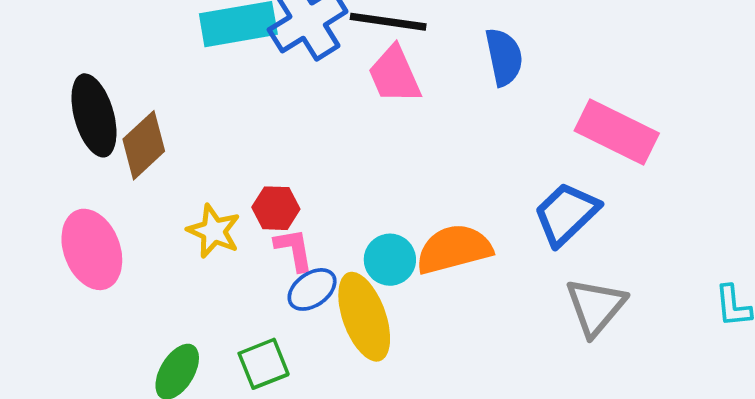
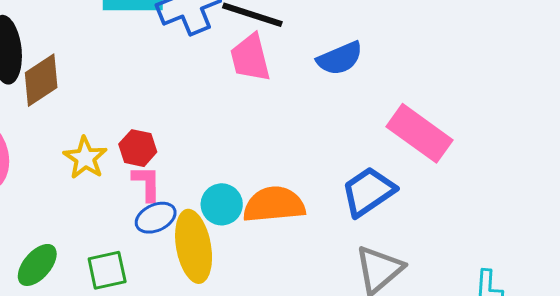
blue semicircle: (504, 57) -> (340, 58), turned 69

